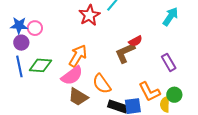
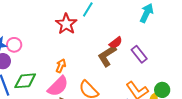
orange arrow: (78, 56) -> (61, 66), size x0.6
purple rectangle: (169, 62) -> (139, 54), moved

